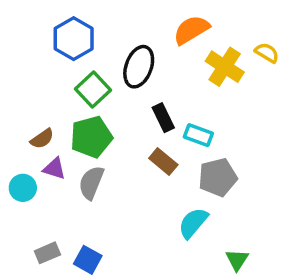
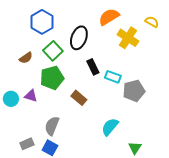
yellow semicircle: (267, 53) -> (152, 22), moved
brown semicircle: (42, 139) -> (26, 58), moved
brown rectangle: (163, 162) -> (79, 98), moved
gray pentagon: (218, 177) -> (134, 91), moved
gray semicircle: (91, 183) -> (52, 126), moved
cyan circle: (23, 188) -> (11, 99), moved

